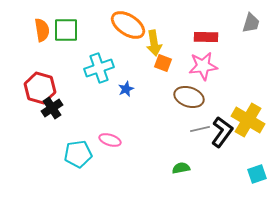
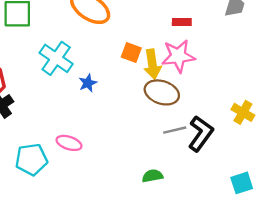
red rectangle: (206, 37) -> (182, 22), size x0.7
yellow arrow: (154, 43) -> (152, 64), moved
cyan cross: (99, 68) -> (56, 58), turned -36
yellow cross: (248, 120) -> (243, 112), moved, size x0.6

